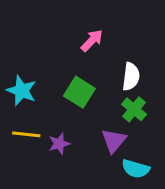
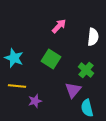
white semicircle: (131, 77) -> (93, 37), moved
purple star: (59, 144) -> (35, 101), moved
cyan semicircle: (136, 169) -> (87, 108), turned 60

